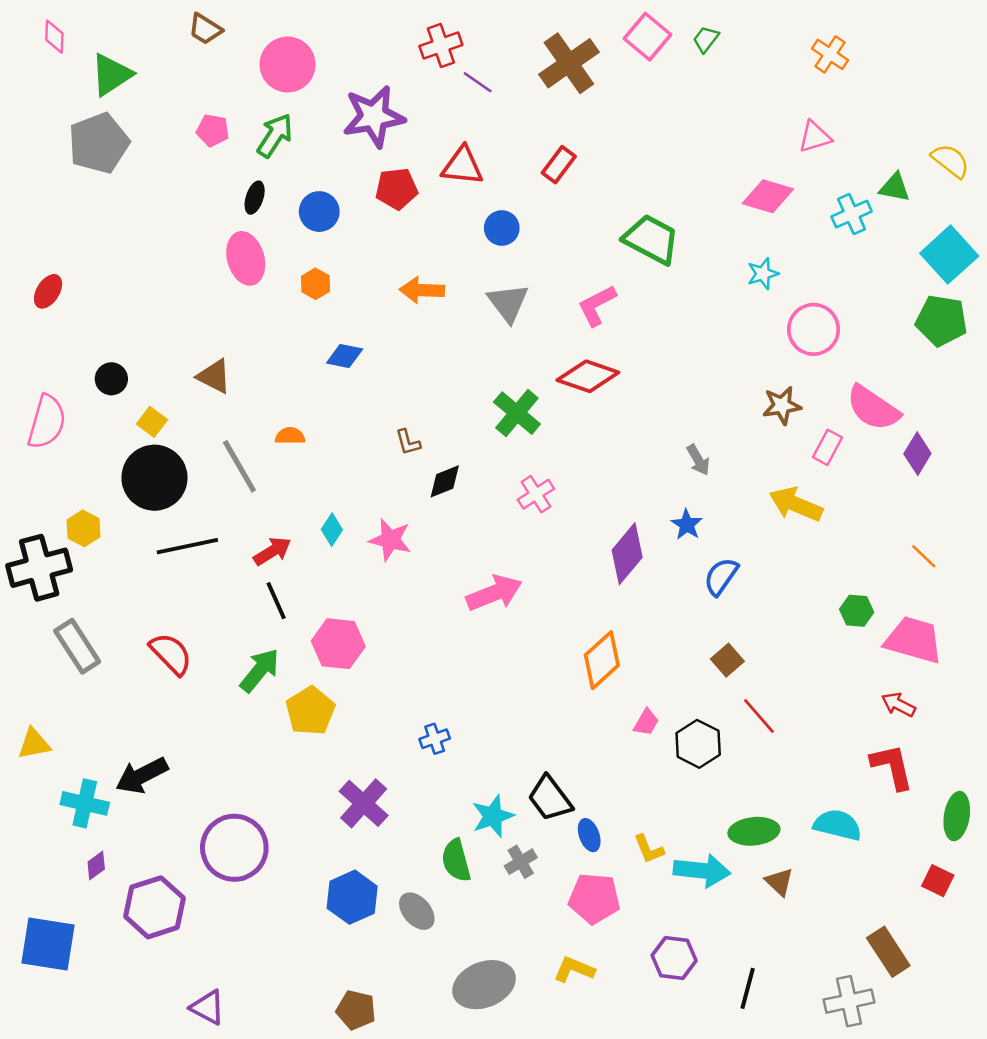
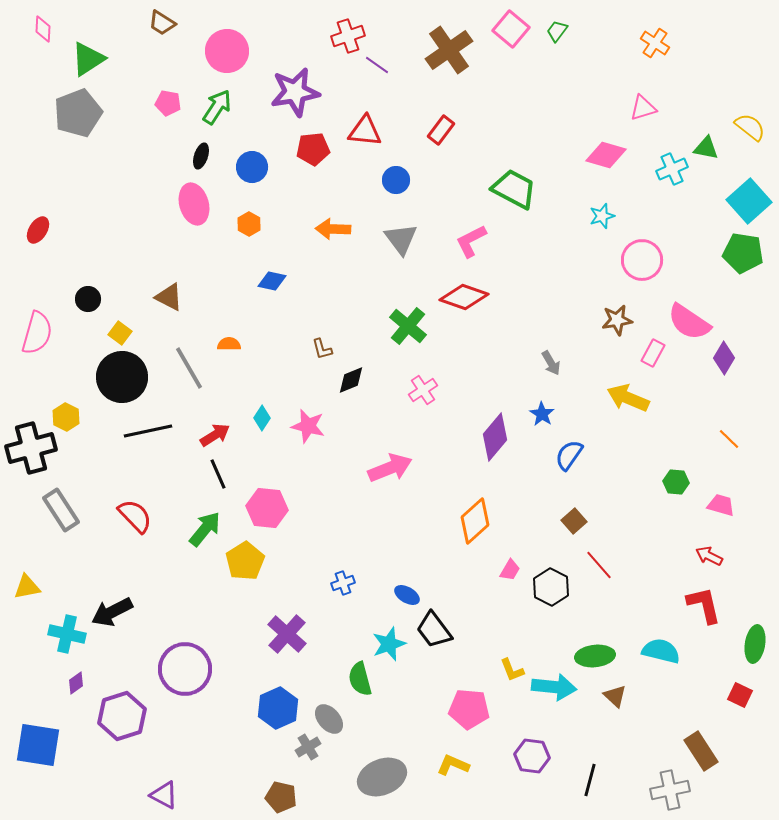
pink trapezoid: (914, 640) -> (721, 505), size x0.6
blue ellipse: (589, 835) -> (407, 595), moved, turned -40
gray cross: (521, 862) -> (308, 747), moved

